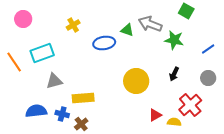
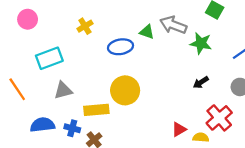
orange line: (14, 62) -> (17, 89), moved
black arrow: (174, 74) -> (201, 82), turned 32
yellow circle: (136, 81) -> (125, 90), moved

